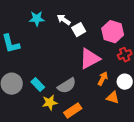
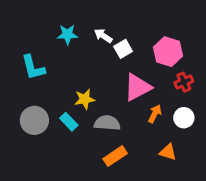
gray semicircle: (67, 86) -> (107, 123), turned -144
orange triangle: (113, 98) -> (168, 152), moved
yellow star: (50, 103) -> (85, 99), moved

